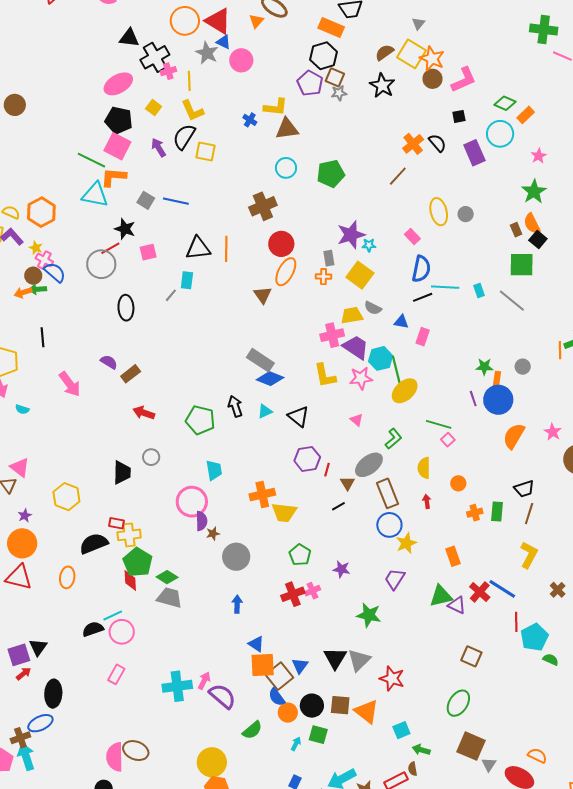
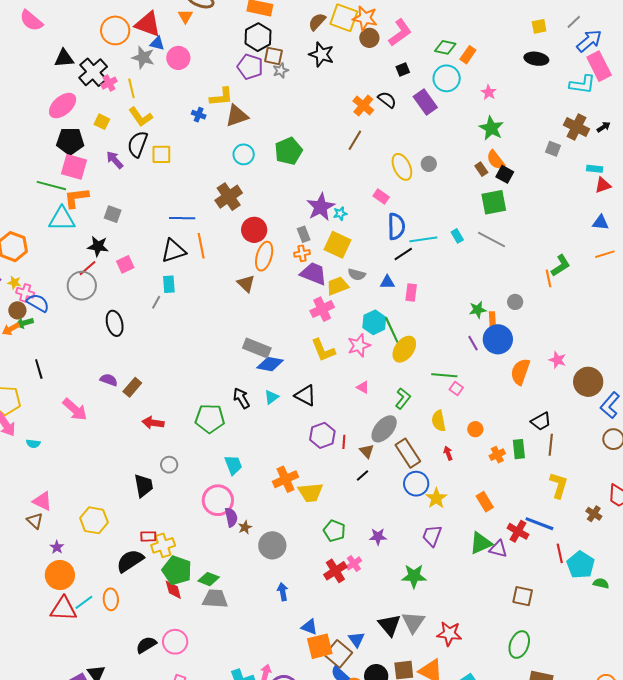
blue line: (176, 201) -> (182, 218), moved
purple trapezoid: (356, 347) -> (314, 274), moved
cyan line: (113, 615) -> (84, 602), moved

